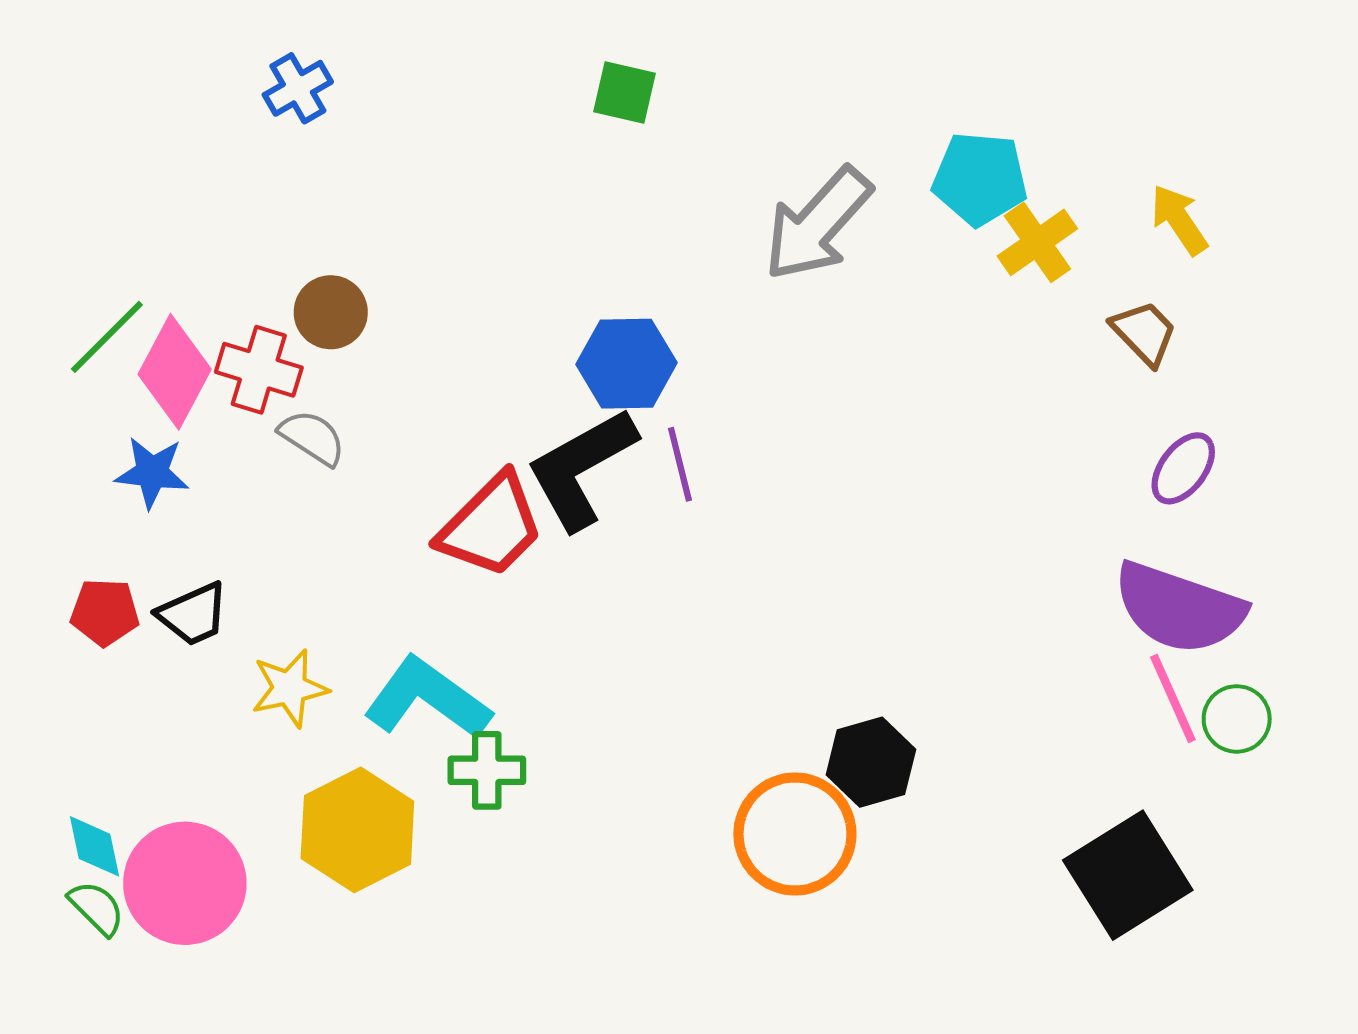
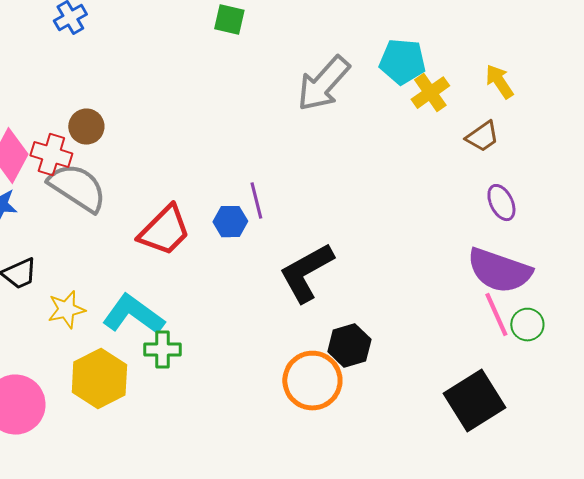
brown trapezoid: (1144, 333) -> (482, 137), turned 99
blue hexagon: (627, 364) -> (230, 222), moved, size x0.7
gray semicircle: (312, 438) -> (77, 188), size x1.8
black L-shape: (581, 468) -> (306, 273), moved
purple ellipse: (1183, 468) -> (501, 203), turned -63

